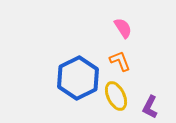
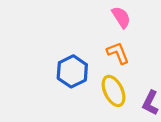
blue hexagon: (78, 78) -> (72, 71), size x0.7

